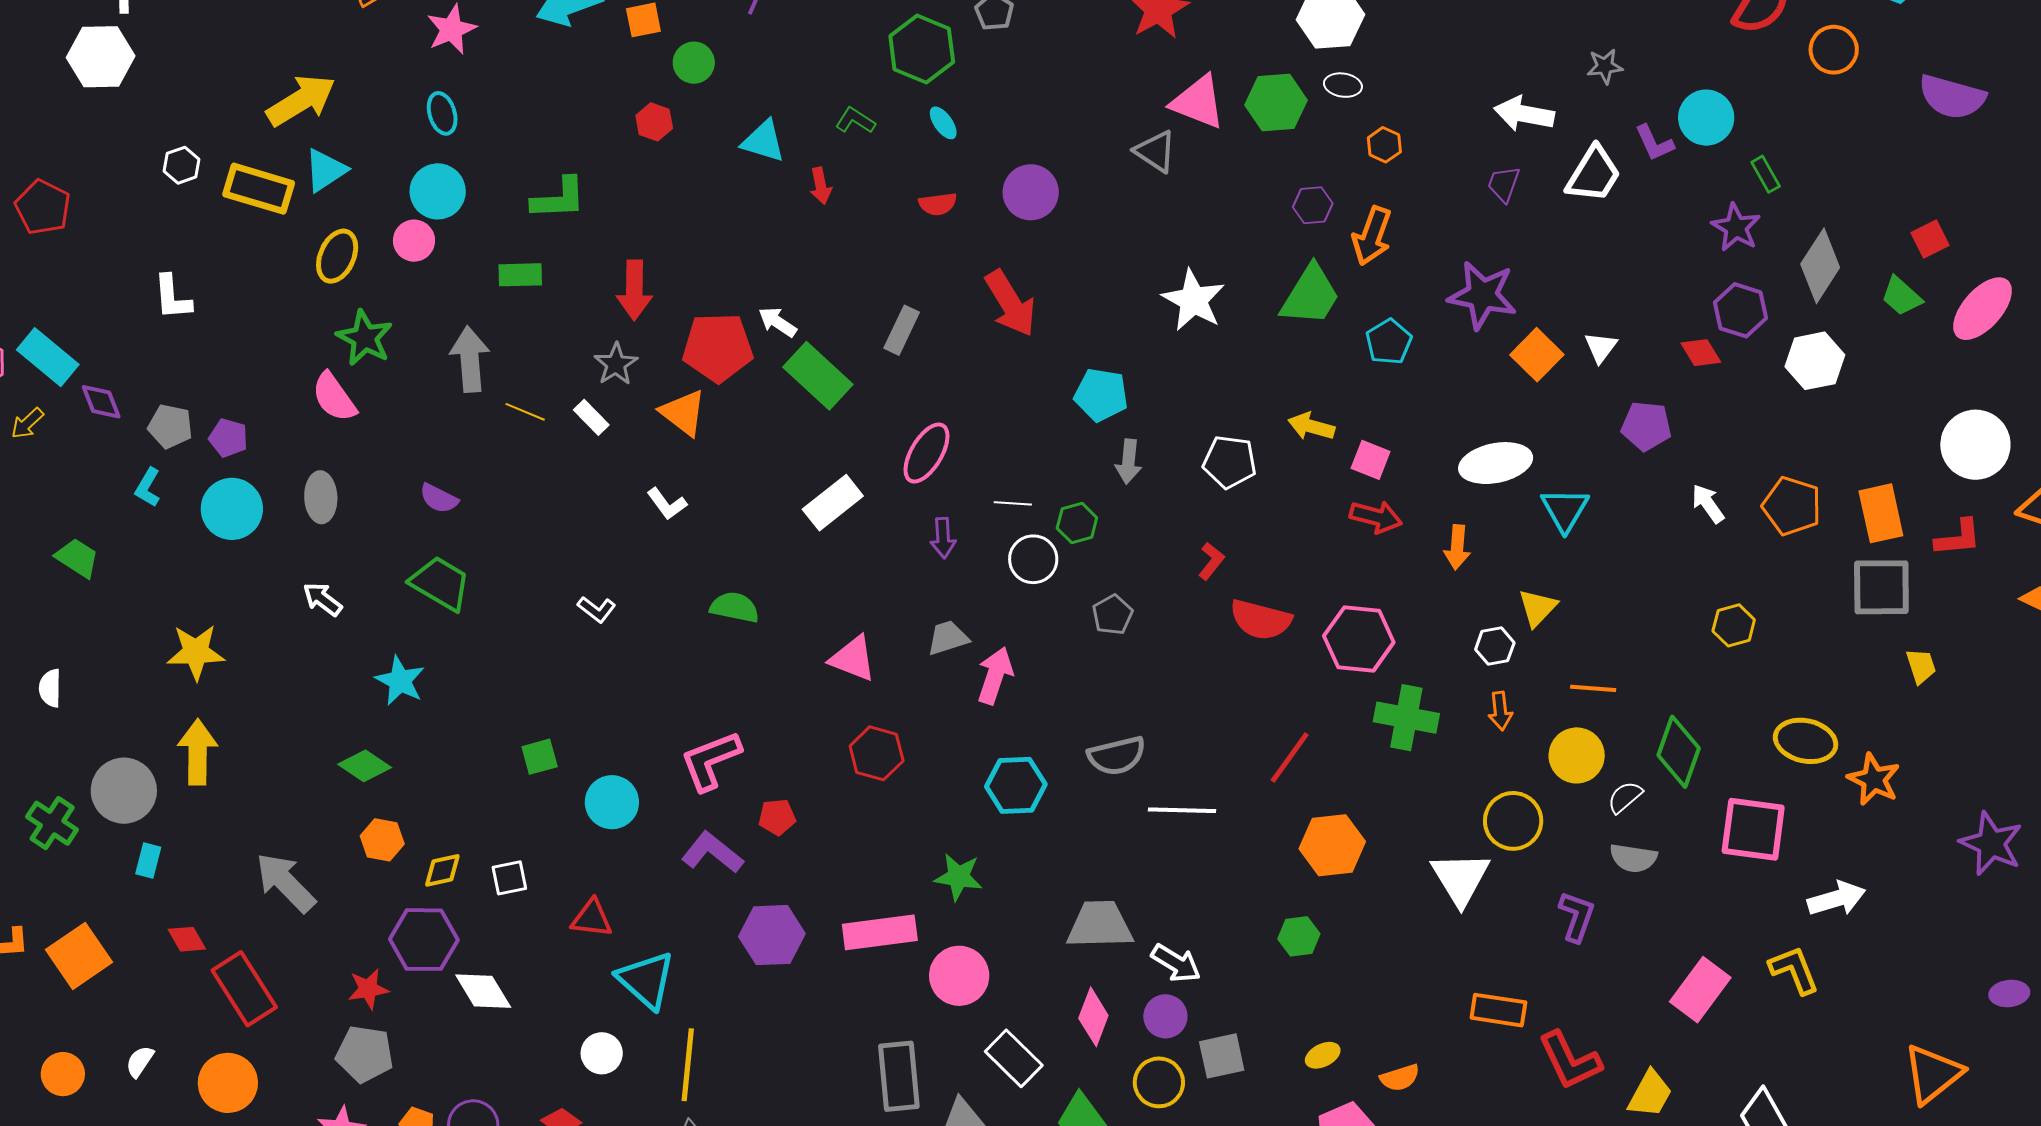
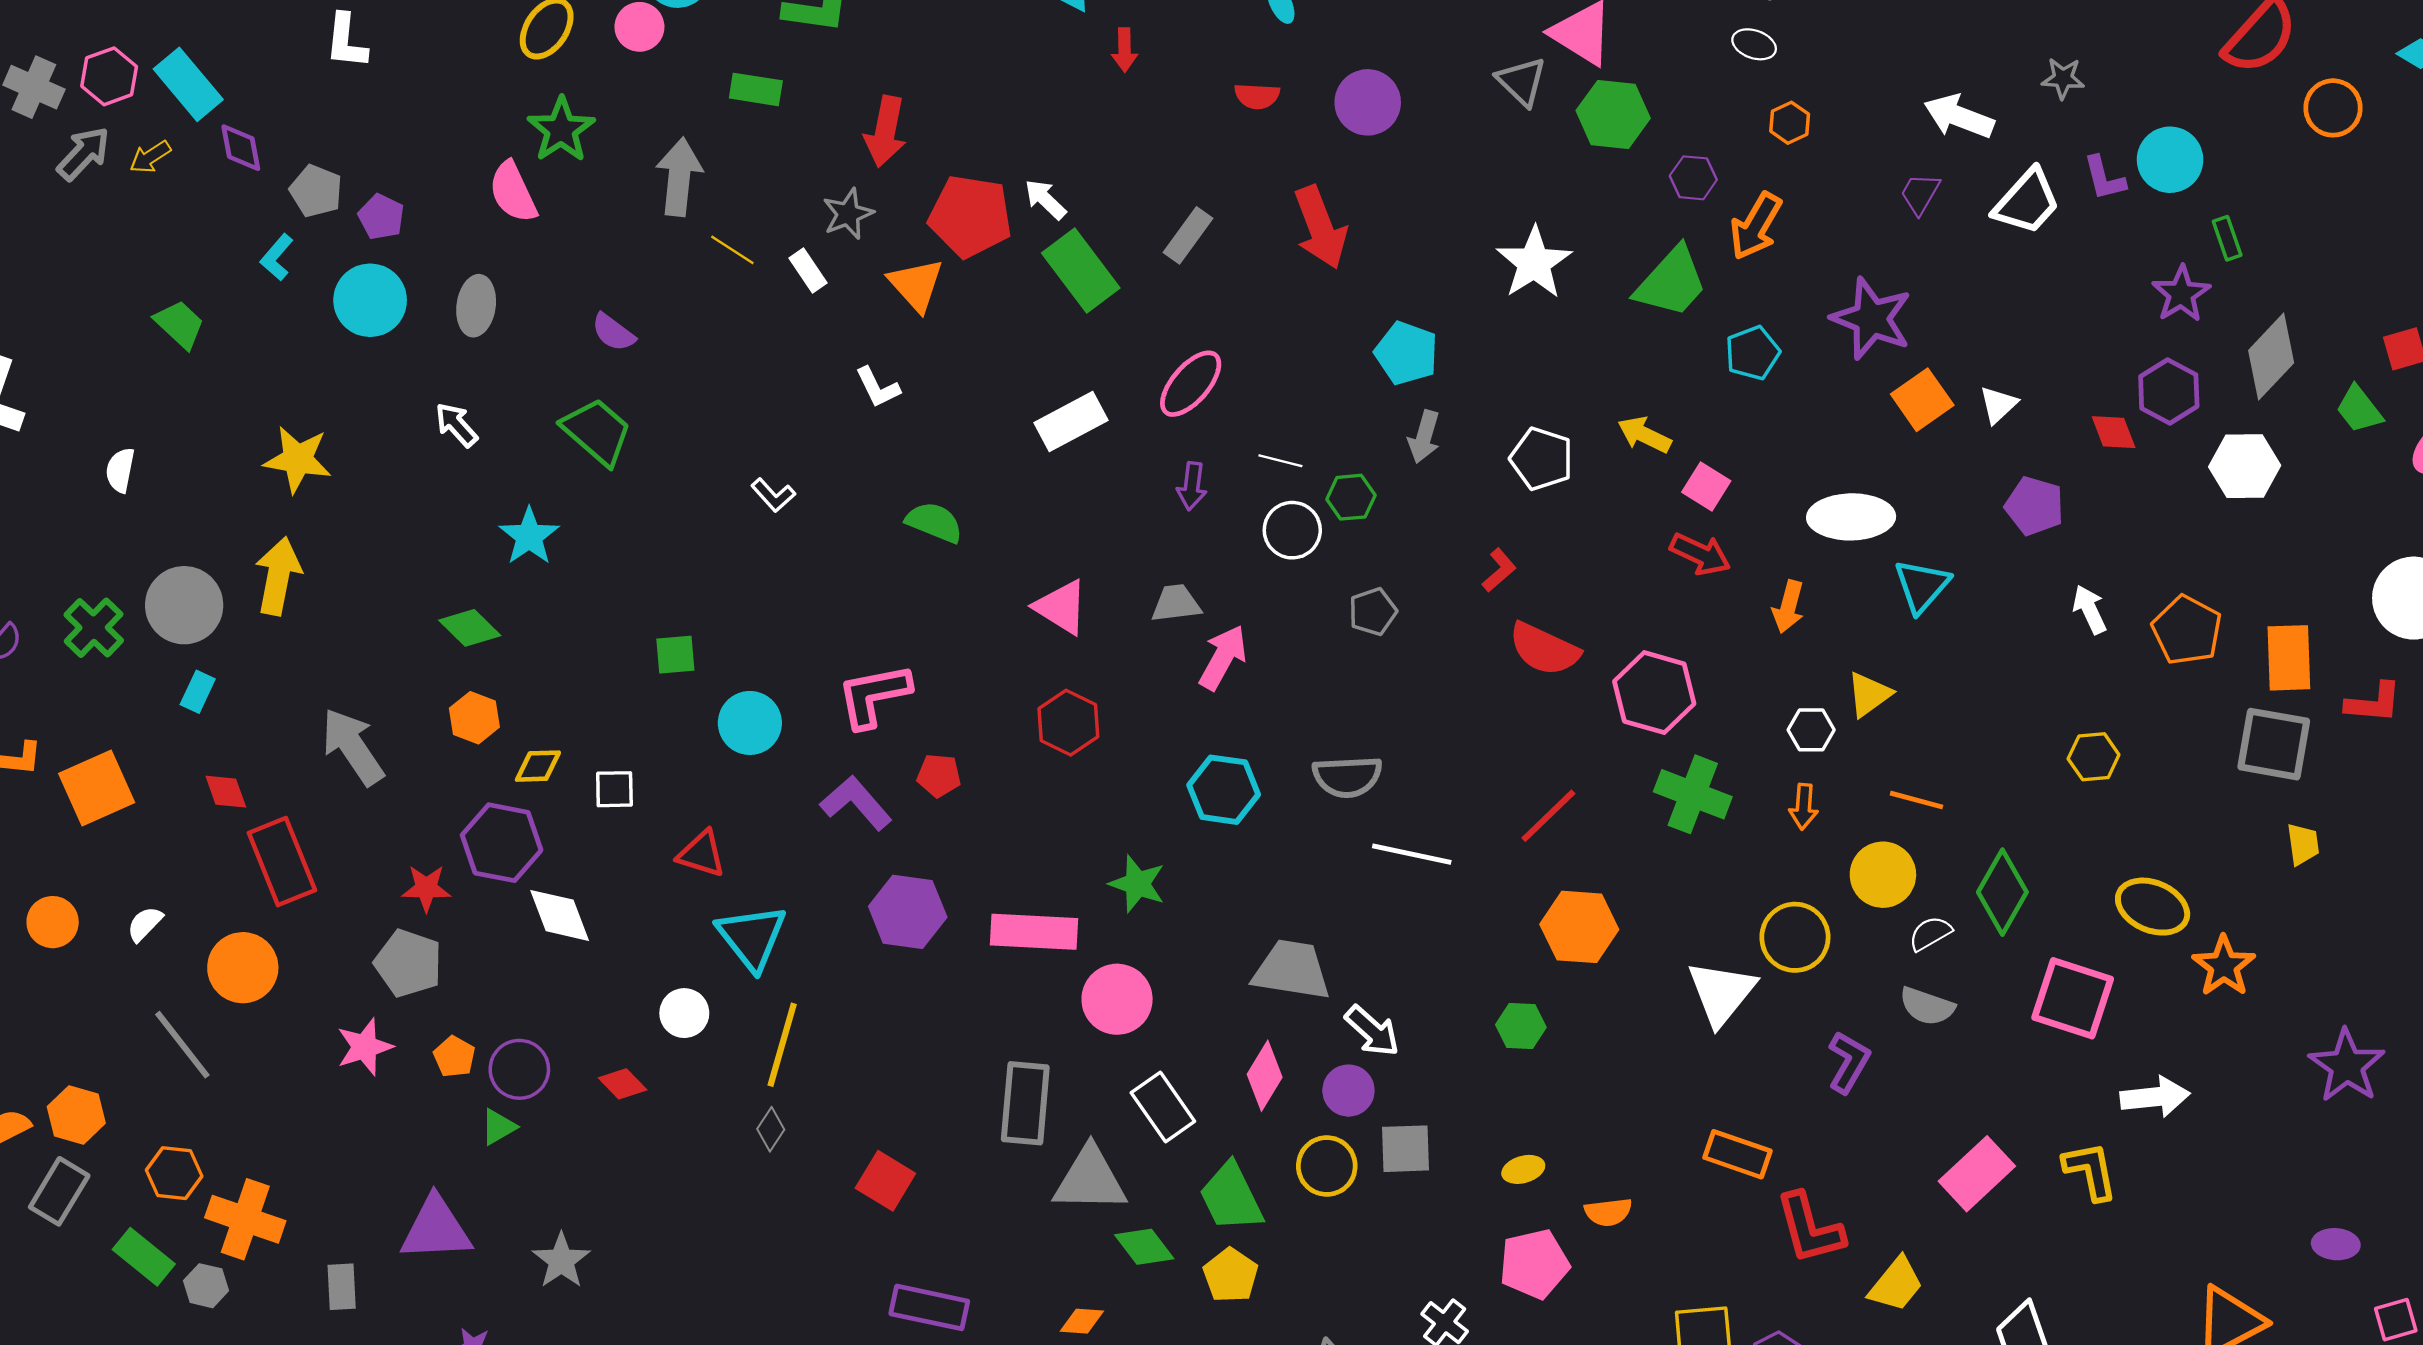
green hexagon: (1276, 103) -> (1613, 114), moved

